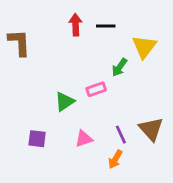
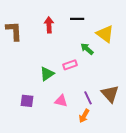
red arrow: (76, 25) -> (49, 25), moved
yellow triangle: (144, 47) -> (105, 34), turned -30
green arrow: (119, 67) -> (87, 49), turned 96
pink triangle: (84, 139) -> (61, 101), turned 32

